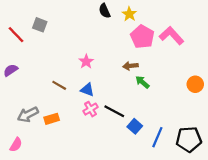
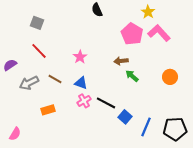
yellow star: (129, 14) -> (148, 12), moved
red line: (16, 35) -> (39, 51), moved
orange circle: (195, 84) -> (170, 77), moved
gray arrow: (28, 114) -> (29, 83), moved

